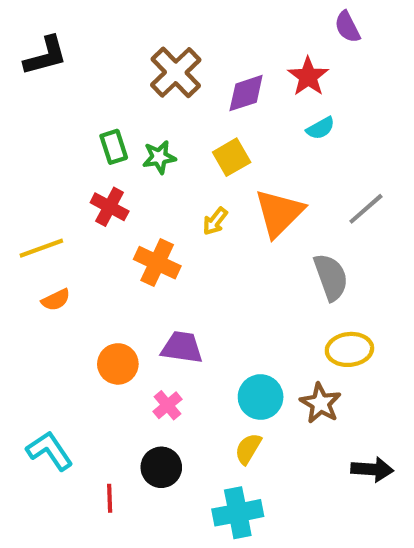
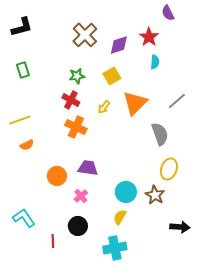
cyan semicircle: (320, 128) -> (155, 62), turned -56
green rectangle: (114, 147) -> (23, 70), moved
red cross: (110, 207) -> (71, 100), moved
yellow ellipse: (349, 349) -> (169, 169), turned -65

